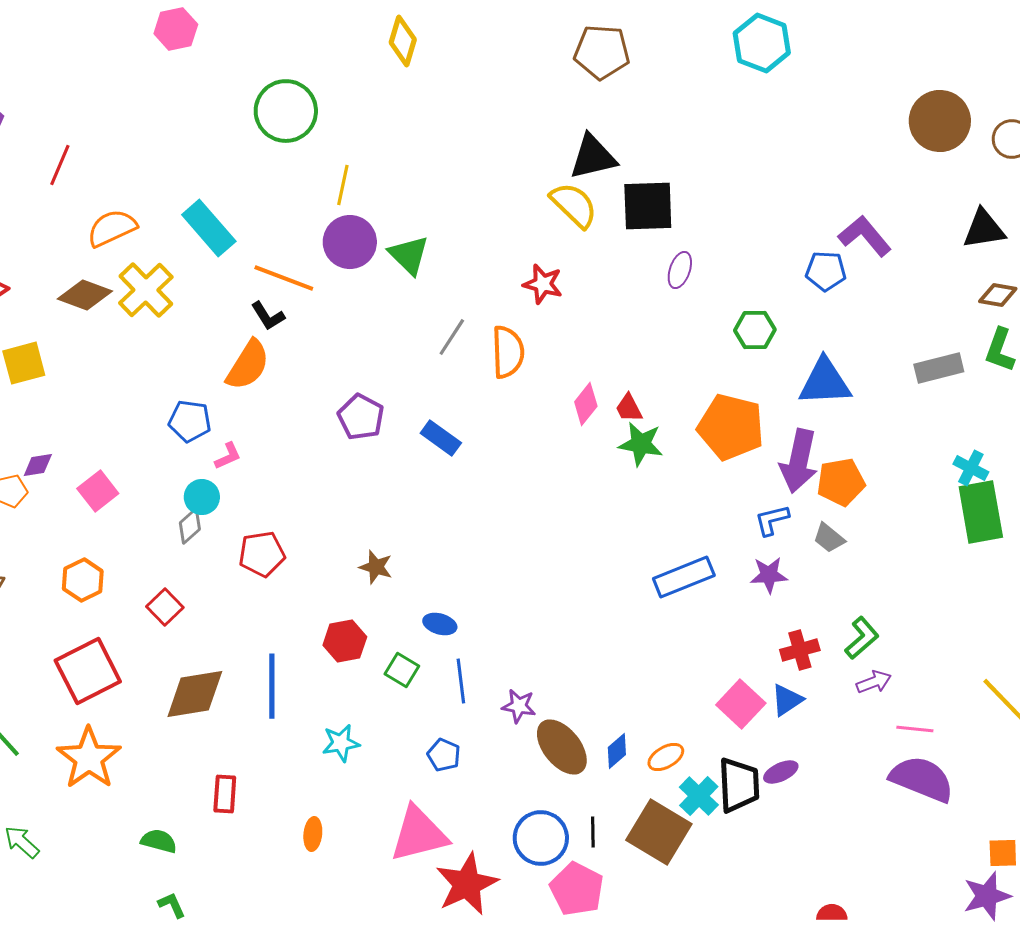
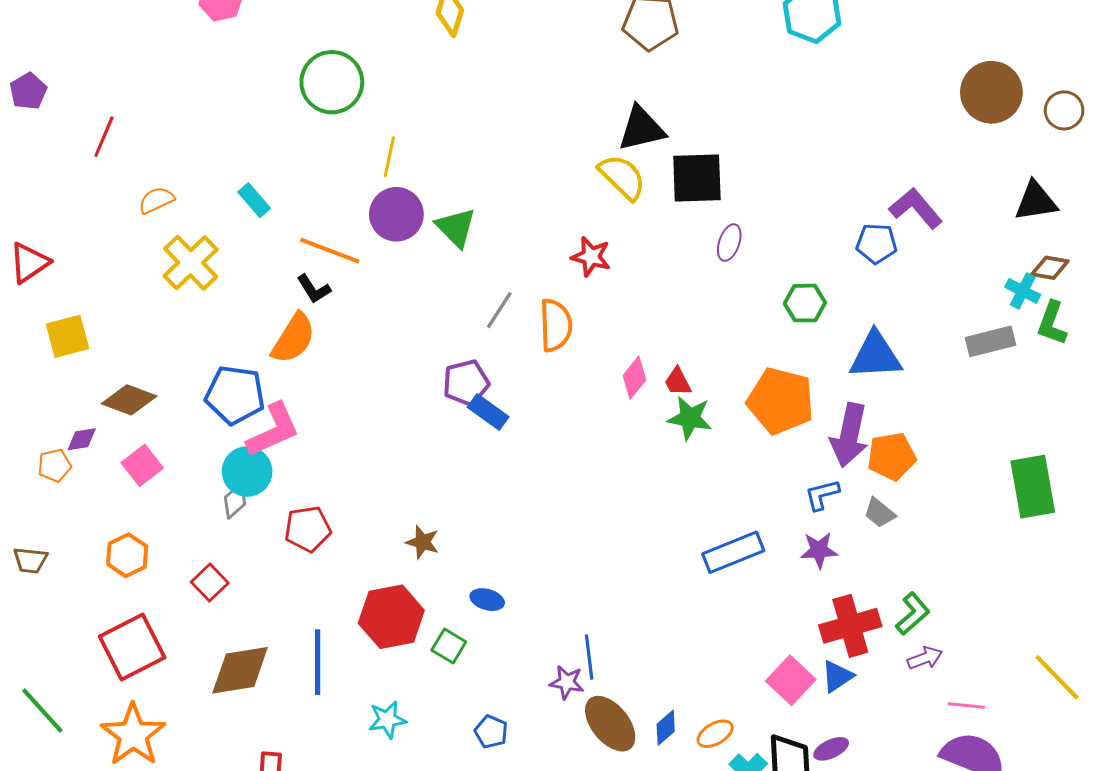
orange semicircle: (112, 228) -> (156, 200), size x0.7
cyan rectangle: (209, 228) -> (254, 200), size x0.6
brown diamond: (85, 295) -> (129, 400), moved
purple pentagon: (361, 417) -> (466, 383), moved, turned 30
blue pentagon: (190, 421) -> (235, 395), size x1.4
pink L-shape: (228, 456) -> (273, 430), size x2.0
cyan cross: (971, 468) -> (1023, 291), moved
cyan circle: (202, 497) -> (247, 471), size x1.4
red hexagon: (345, 641) -> (391, 617), size x1.5
red cross: (800, 650) -> (850, 626), size x1.5
blue line: (461, 681) -> (589, 657), moved

